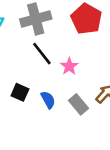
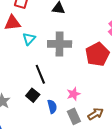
black line: (42, 54) -> (40, 74), moved
pink star: (69, 66) -> (74, 94), moved

